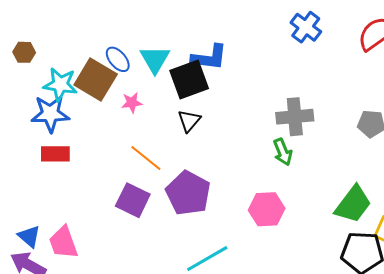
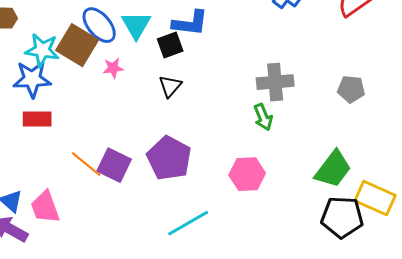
blue ellipse: (118, 59) -> (99, 25), size x1.4
black square: (189, 79) -> (170, 45), size x0.7
orange line: (146, 158) -> (86, 164), moved

